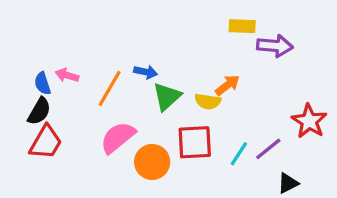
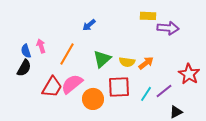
blue arrow: (146, 72) -> (89, 25), moved, turned 128
pink arrow: (67, 75) -> (41, 46), turned 56
orange arrow: (227, 85) -> (146, 63), moved
red trapezoid: (46, 142) -> (52, 87), moved

